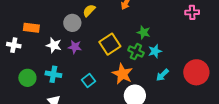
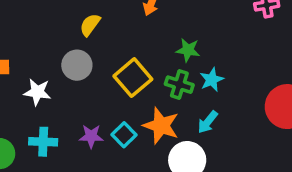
gray circle: (72, 23) -> (77, 65), moved
purple star: (75, 47) -> (91, 136), moved
cyan arrow: (162, 75) -> (208, 122), moved
cyan square: (89, 81) -> (124, 135), moved

